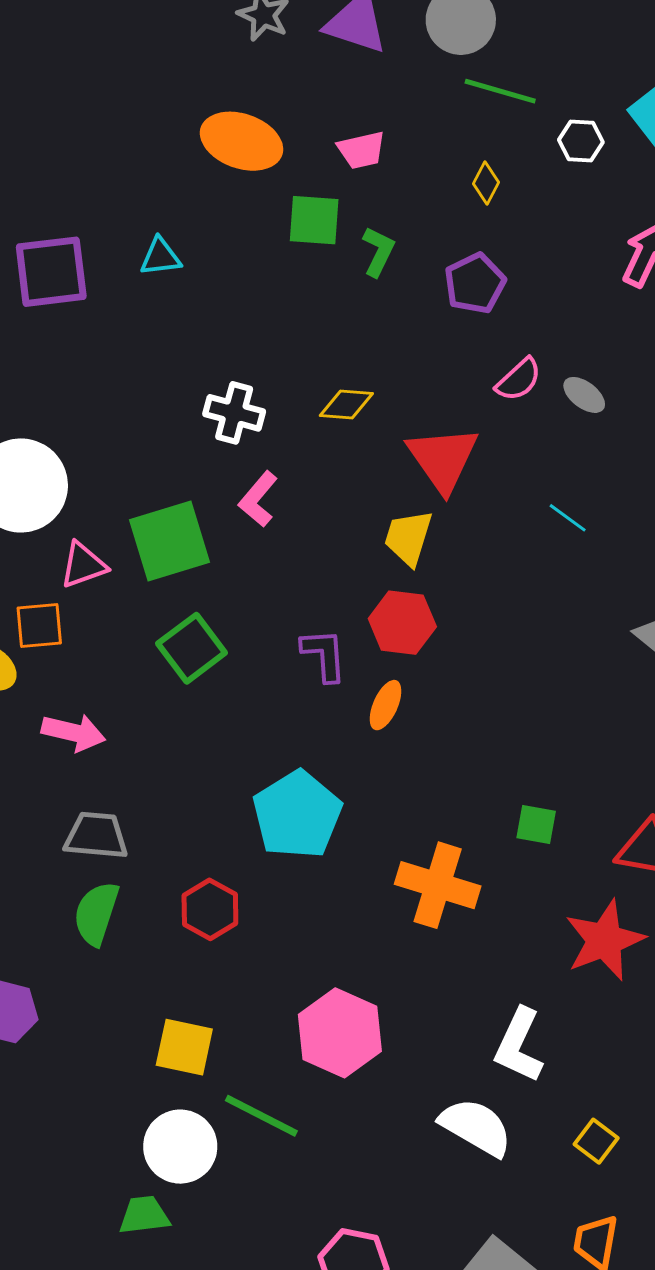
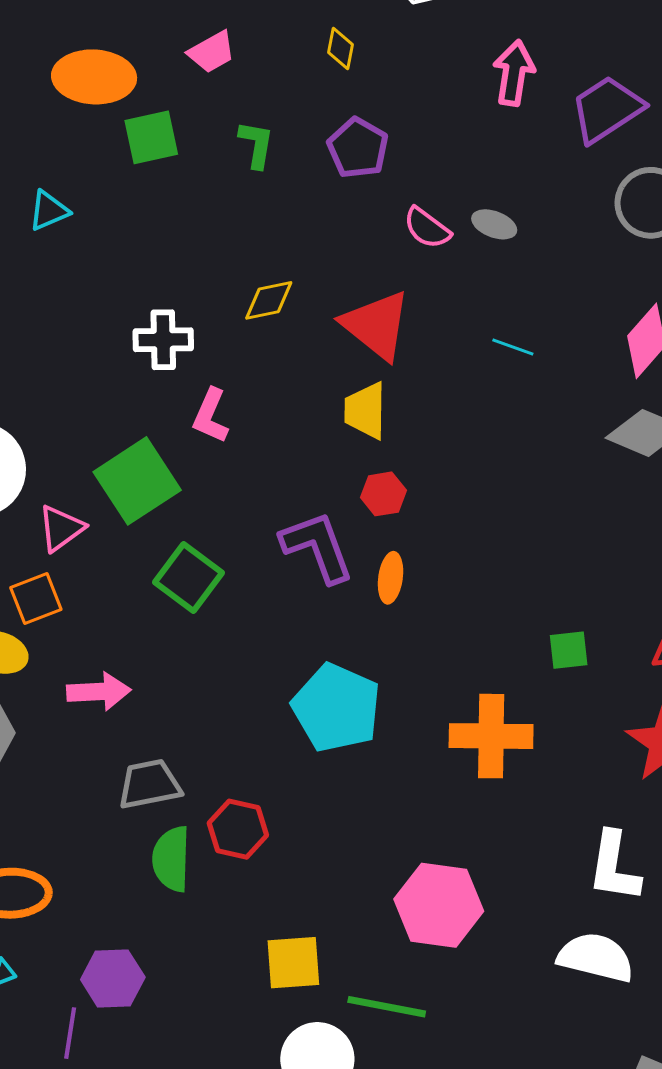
green square: (314, 220) -> (151, 137), moved
pink semicircle: (519, 380) -> (427, 228), turned 96
red hexagon: (402, 623) -> (383, 494), size x0.7
purple L-shape: (324, 655) -> (317, 547), size x1.4
red hexagon: (210, 909) -> (238, 829), moved

